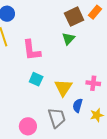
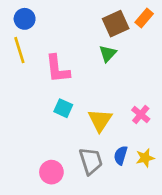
pink cross: (93, 83) -> (141, 114), turned 32
blue semicircle: (78, 105) -> (121, 155), moved

